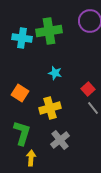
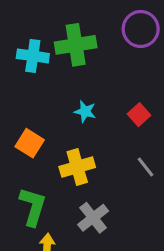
red square: (88, 89) -> (139, 115), moved

